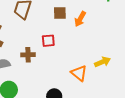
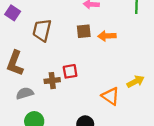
orange arrow: (80, 19) -> (107, 36), turned 63
red square: (48, 41) -> (70, 71), moved

